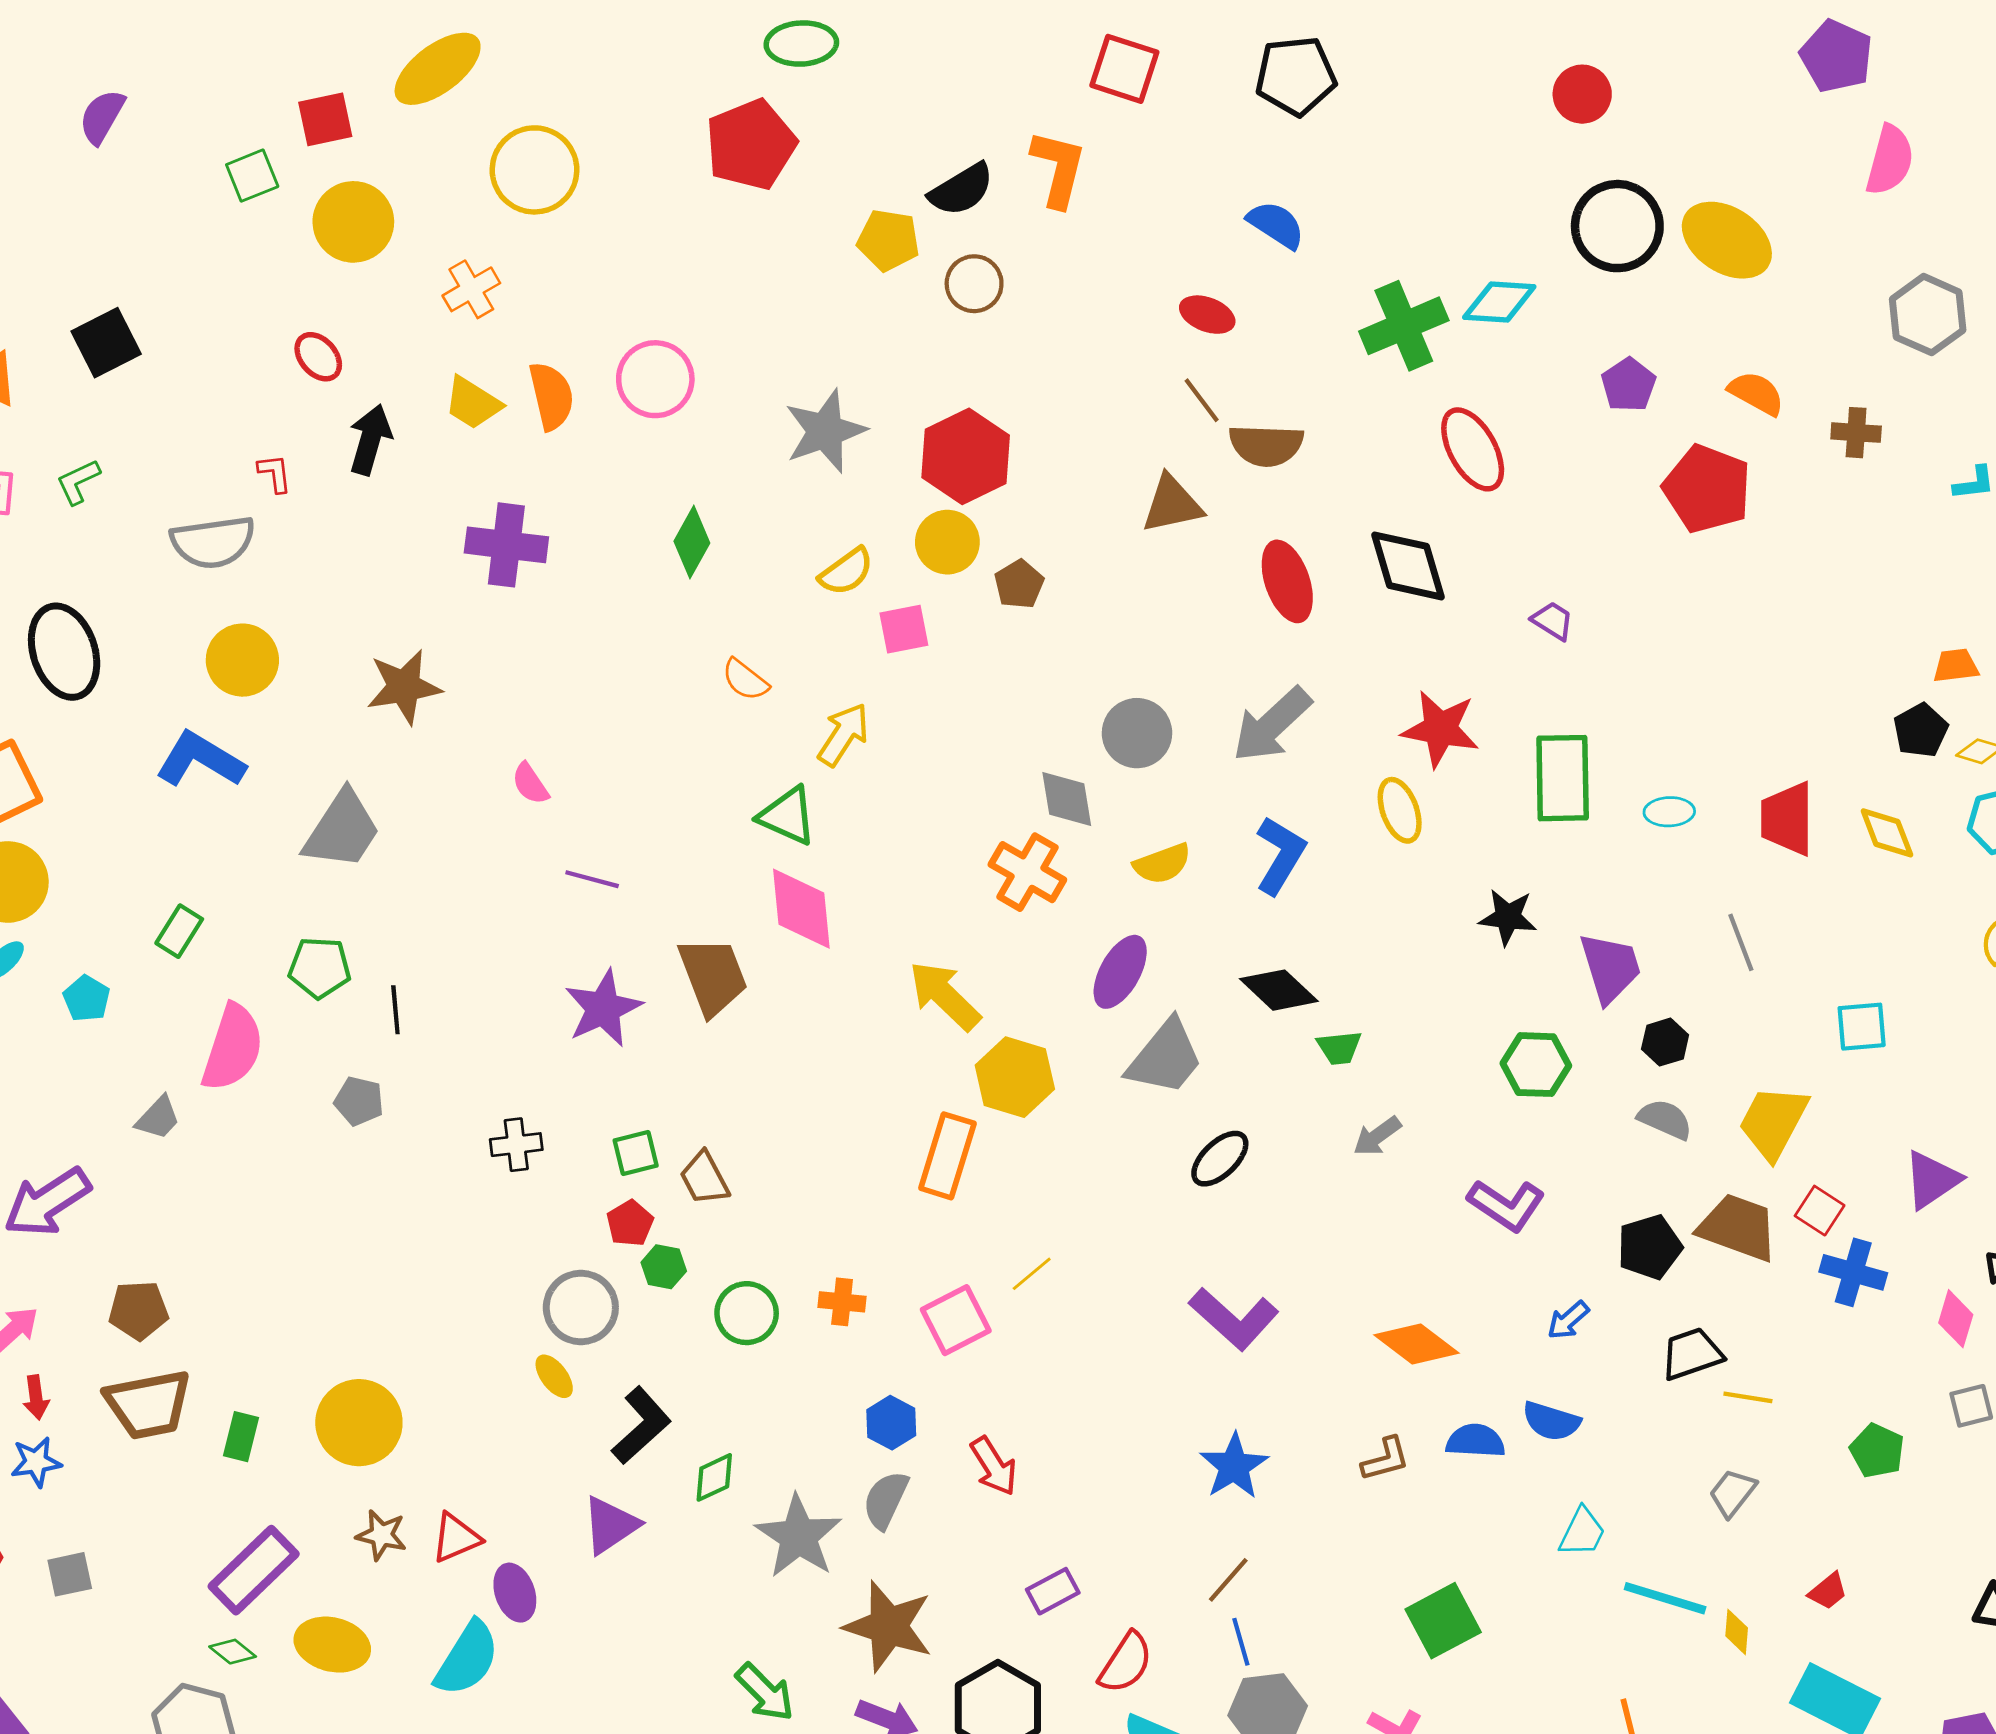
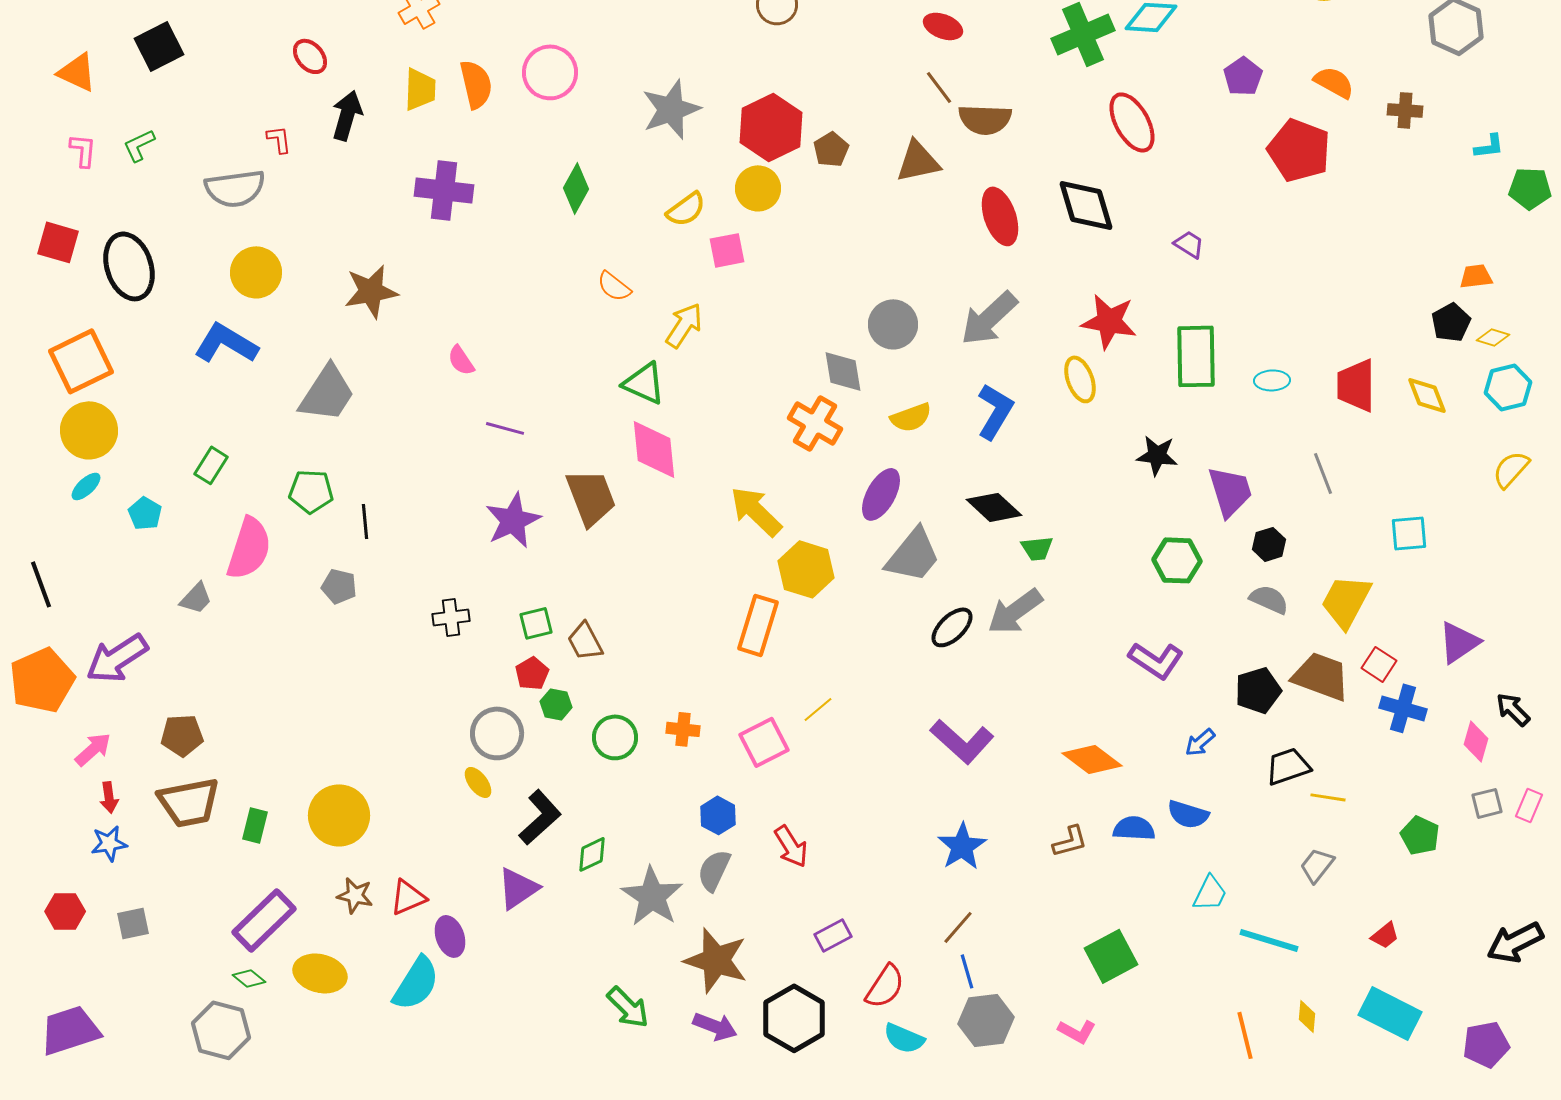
yellow trapezoid: (473, 403) -> (420, 89), turned -120
brown pentagon: (1019, 584) -> (831, 149), moved
gray arrow: (1377, 1136) -> (1015, 611), moved, size x1.6
yellow diamond: (1737, 1632) -> (1307, 1016), moved

